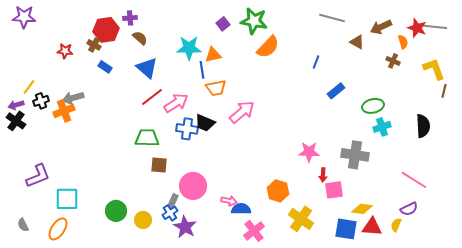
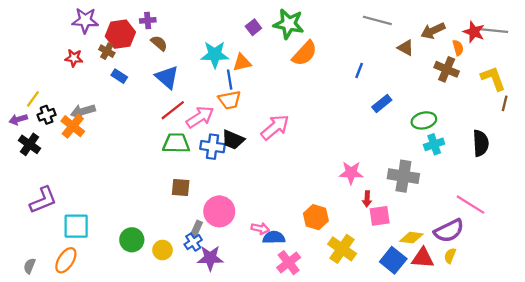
purple star: (24, 17) -> (85, 20), moved
brown cross: (393, 61) -> (447, 69), size x1.5
orange trapezoid: (216, 88) -> (230, 100), moved
orange cross: (64, 111) -> (73, 126), turned -30
black cross: (16, 121) -> (30, 144), moved
green trapezoid: (147, 138) -> (176, 143), moved
purple semicircle: (409, 209) -> (449, 231), moved, size x1.5
gray semicircle: (23, 225) -> (30, 266), moved, turned 48
purple star: (185, 227) -> (210, 258), turned -30
blue square: (346, 229) -> (393, 260), turned 30

